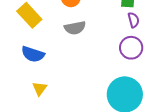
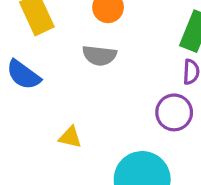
yellow triangle: (40, 89) -> (70, 137), moved, turned 49

